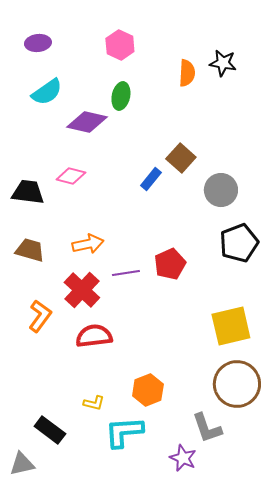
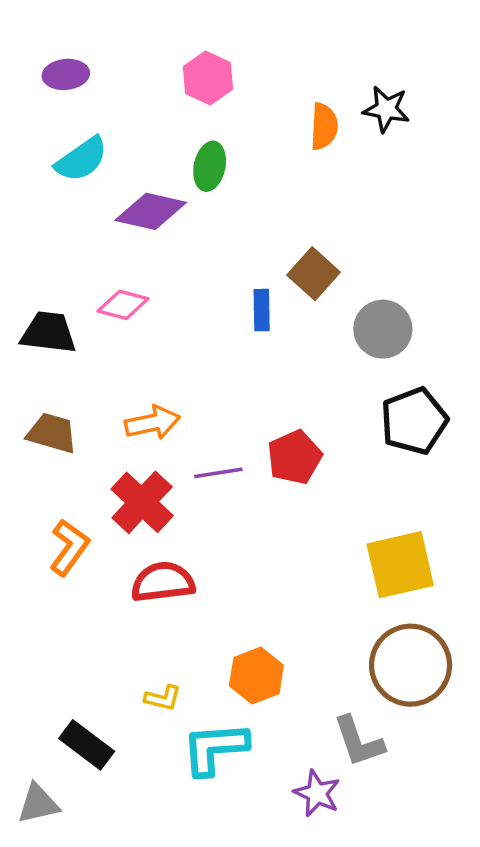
blue rectangle: (151, 179) -> (262, 310), turned -40

